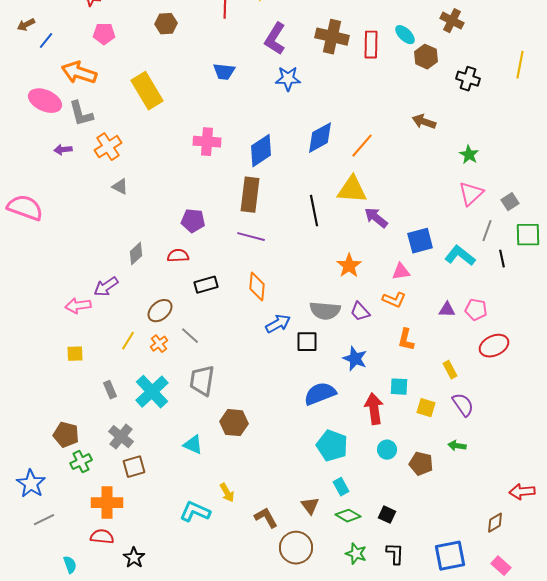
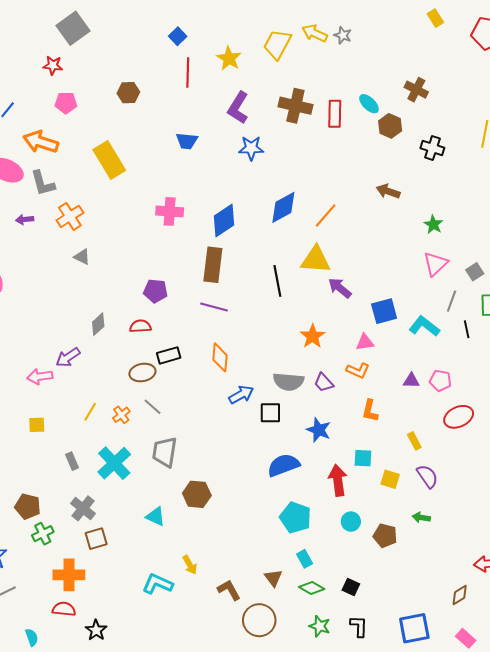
brown ellipse: (160, 311) -> (142, 373), moved, turned 30

